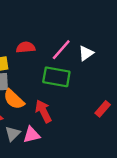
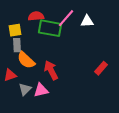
white triangle: (86, 53) -> (87, 21), turned 32
green rectangle: (56, 77) -> (50, 28), moved

